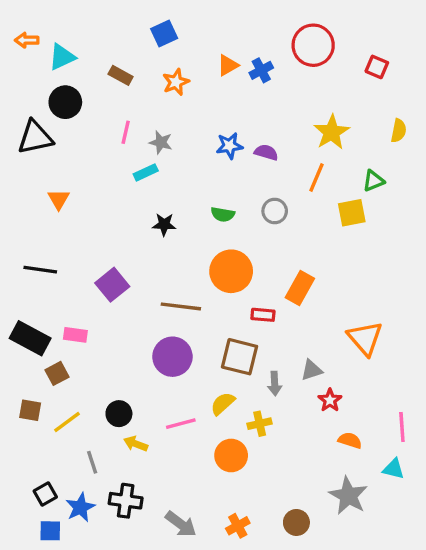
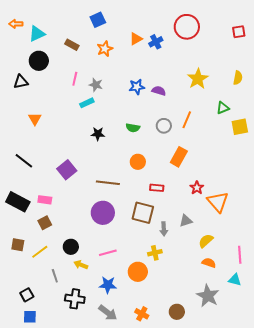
red square: (377, 67) -> (239, 32), moved, turned -32
black triangle: (35, 137) -> (21, 82), size x0.7
orange line: (317, 178) -> (187, 120), moved
yellow square: (352, 213) -> (240, 127), moved
black line: (40, 270) -> (24, 161), turned 30
orange circle: (231, 271) -> (138, 162), size x0.6
orange rectangle: (300, 288) -> (179, 157), moved
brown square: (57, 373) -> (45, 223), moved
red star: (330, 400) -> (197, 188), moved
yellow semicircle: (223, 404) -> (206, 241), moved
blue star: (80, 507) -> (108, 285), moved, turned 30
orange cross: (238, 526) -> (142, 314), turned -32

